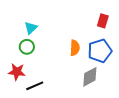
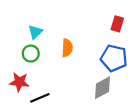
orange semicircle: (75, 48) -> (67, 48), moved
blue pentagon: (100, 51) -> (114, 58), turned 30

